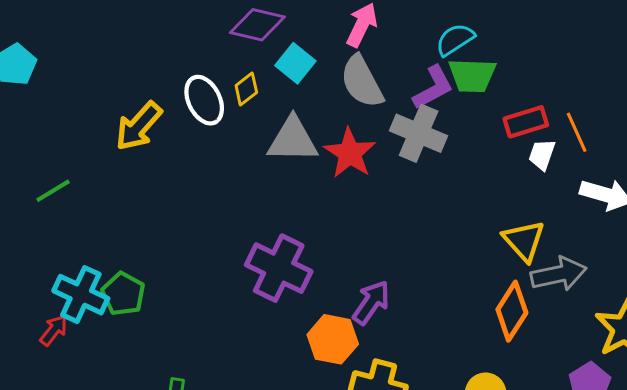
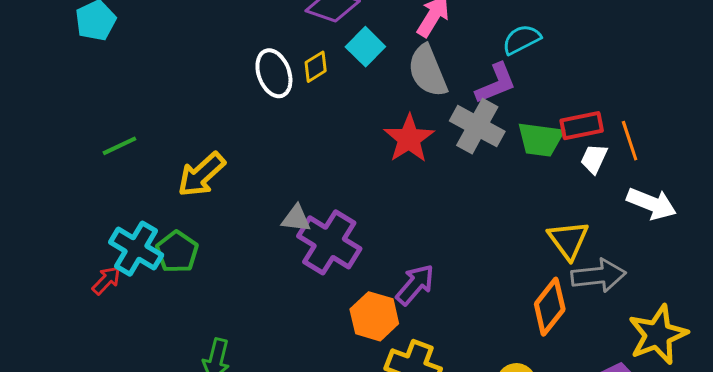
green trapezoid: (472, 75) -> (540, 139), moved
yellow arrow: (139, 126) -> (201, 175), moved
gray triangle: (293, 140) -> (296, 219), moved, size x0.6

